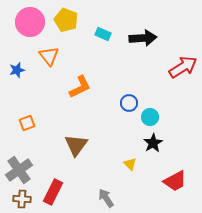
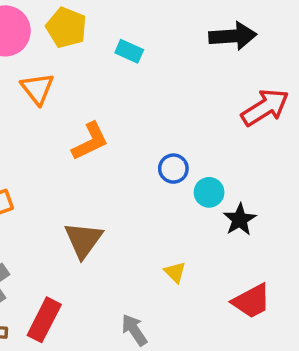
black arrow: (143, 38) -> (233, 36), moved
black star: (153, 143) -> (240, 220), moved

